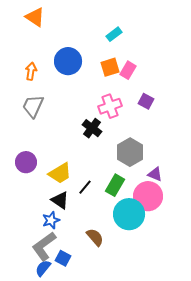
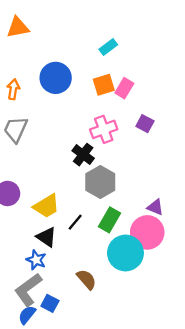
orange triangle: (35, 17) -> (18, 27), turned -45
gray hexagon: (130, 152) -> (100, 182), moved
blue star: (51, 220) -> (36, 260), turned -30

